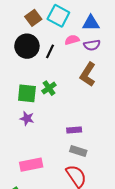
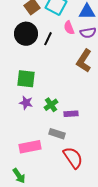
pink semicircle: (72, 40) -> (69, 28), turned -96
green cross: (49, 88) -> (51, 105), moved
gray rectangle: (78, 151) -> (57, 134), moved

